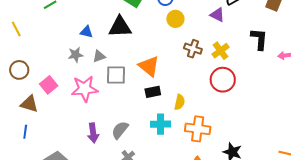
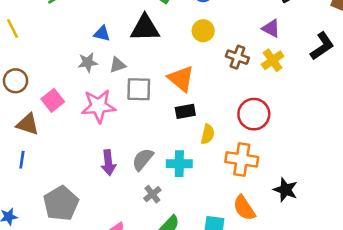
purple triangle: (217, 15) -> (271, 28), moved
yellow circle: (175, 19) -> (203, 31), moved
black L-shape: (259, 39) -> (322, 46), turned 50
red circle: (223, 80) -> (254, 114), moved
yellow semicircle: (180, 102) -> (208, 134), moved
cyan cross: (161, 124) -> (179, 164), moved

